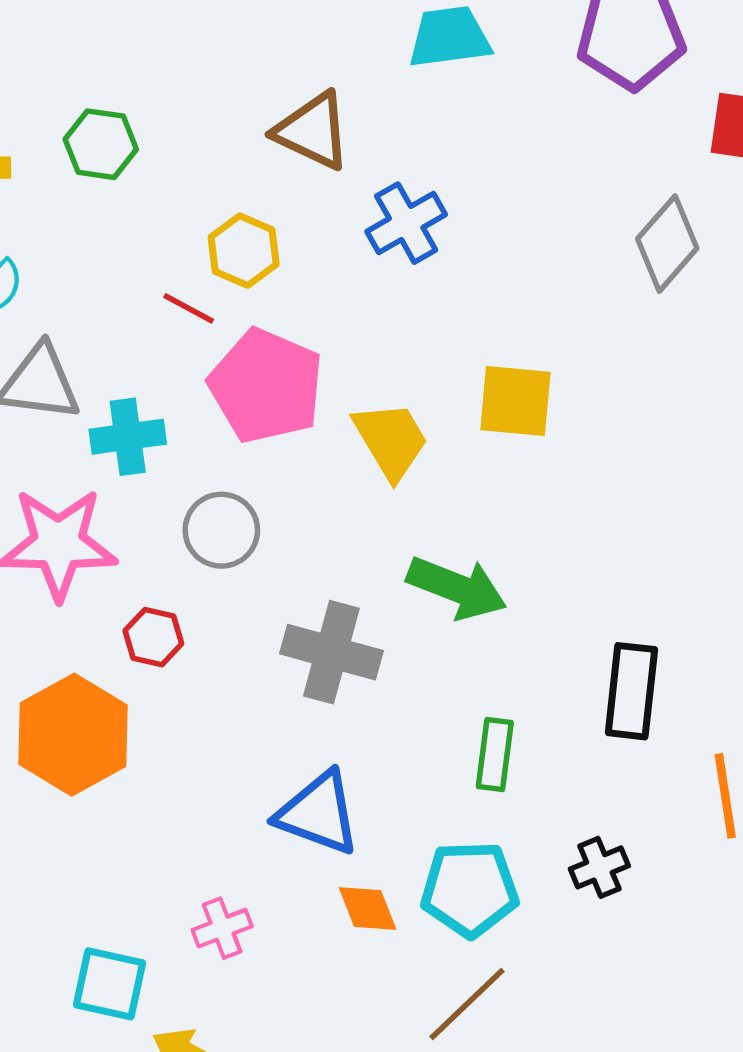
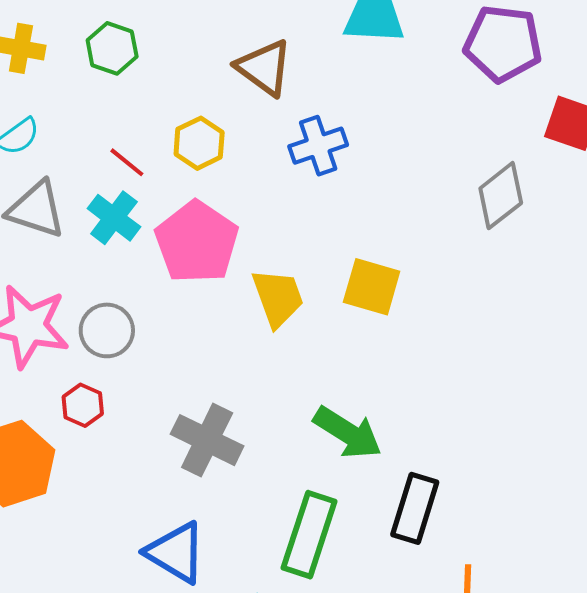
red line: (189, 308) -> (127, 162), moved
cyan cross: (128, 437) -> (114, 218), moved, turned 34
gray circle: (221, 530) -> (107, 330), moved
green arrow: (457, 588) -> (348, 433), moved
green rectangle: (495, 754) -> (309, 535), size x1.6

